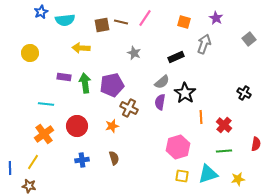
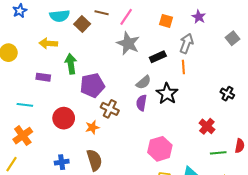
cyan semicircle: (65, 20) -> (60, 16), moved
brown line: (121, 22) -> (102, 13), moved
brown square: (102, 25) -> (82, 24), turned -35
yellow arrow: (81, 48) -> (48, 43), moved
gray star: (134, 53) -> (128, 43), moved, size x1.6
green arrow: (85, 83) -> (71, 64), moved
orange line: (201, 117) -> (183, 67), moved
red circle: (77, 126) -> (64, 118), moved
green line: (224, 151) -> (218, 153), moved
brown semicircle: (114, 158) -> (94, 160), size x1.5

